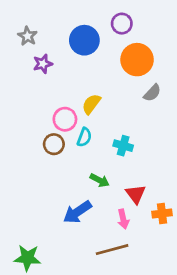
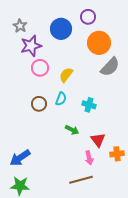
purple star: (43, 64) -> (31, 46), size x1.5
gray semicircle: (152, 93) -> (110, 67), size x1.5
pink circle: (65, 119) -> (40, 68), moved
blue arrow: (77, 212) -> (20, 158), moved

